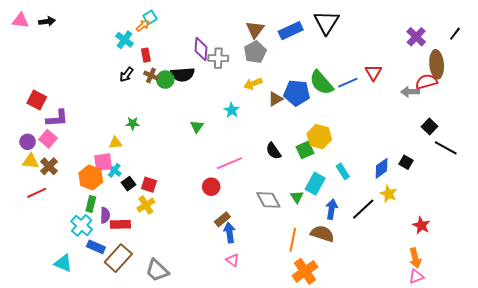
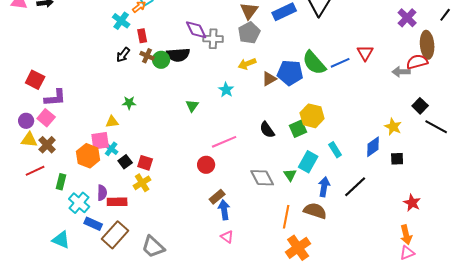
purple diamond: (201, 49) -> (196, 30), turned -30
black square: (406, 162) -> (397, 159), moved, turned -32
yellow star: (389, 194) -> (393, 127), moved
green rectangle: (91, 204) -> (61, 182), moved

